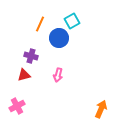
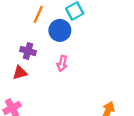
pink arrow: (58, 75) -> (62, 63), moved

